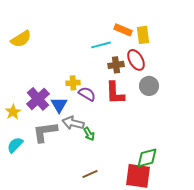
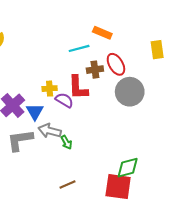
yellow rectangle: (143, 35) -> (157, 50), moved
gray circle: (149, 86) -> (130, 92), size x1.4
red L-shape: (115, 93) -> (78, 88), moved

